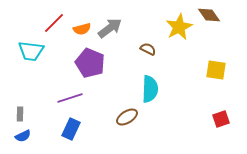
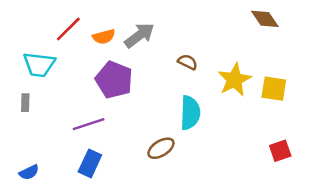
yellow star: (179, 27) -> (234, 80), moved
gray rectangle: (20, 114) -> (25, 103), moved

